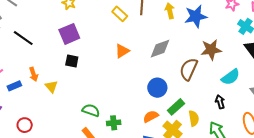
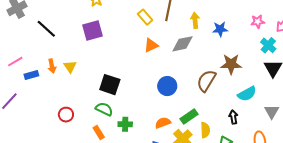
blue star: (196, 16) -> (220, 29), size x0.7
gray diamond: (160, 49) -> (183, 44), moved
orange triangle: (122, 51) -> (151, 45), moved
black square: (72, 61) -> (110, 85), moved, size x1.5
yellow triangle: (51, 87) -> (70, 67), moved
blue circle: (157, 88) -> (167, 86), moved
red circle: (25, 125) -> (66, 115), moved

